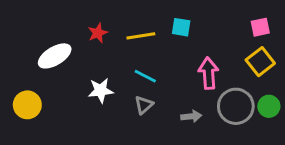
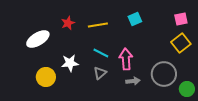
cyan square: (181, 27) -> (135, 19), moved, turned -32
pink arrow: (208, 73) -> (126, 59), moved
yellow circle: (27, 105) -> (46, 77), moved
green circle: (269, 106) -> (187, 89), moved

